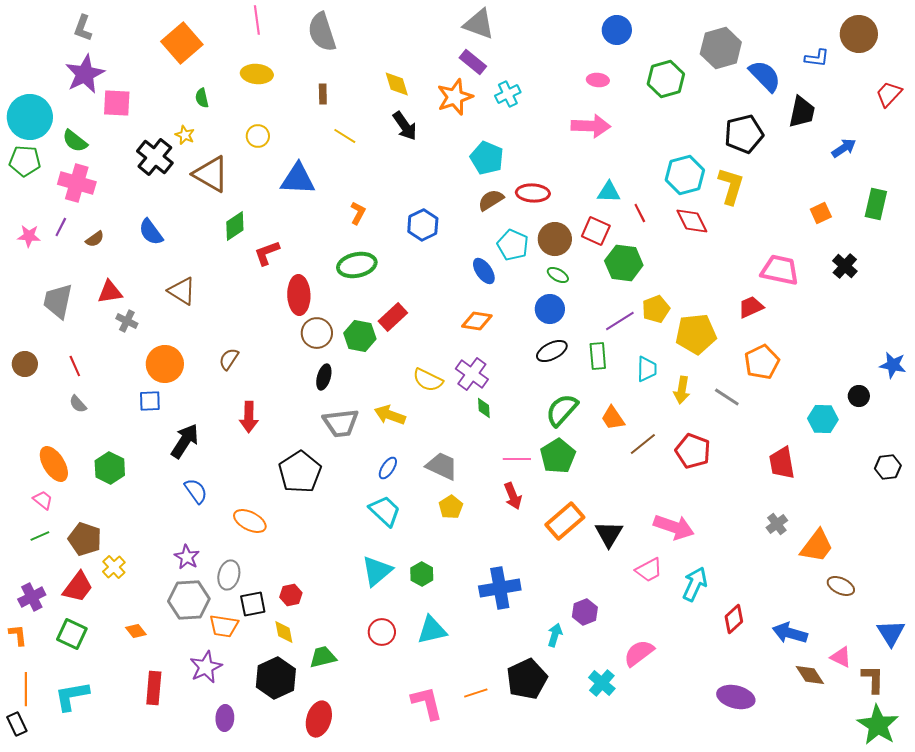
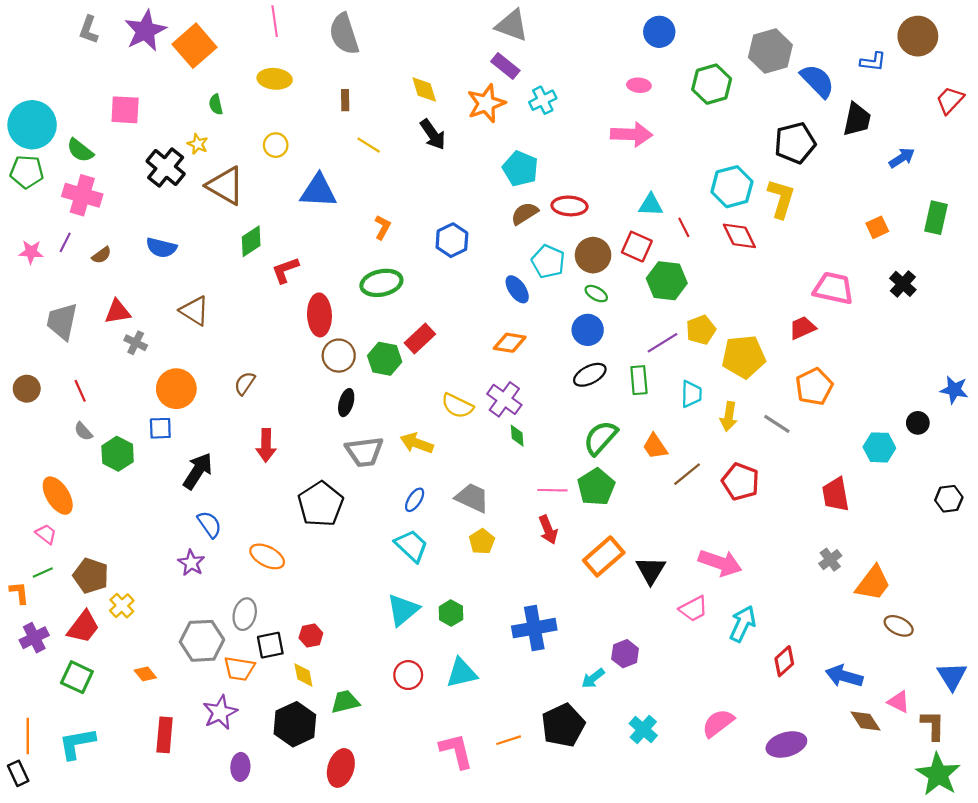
purple star: (85, 74) -> (145, 31), moved
blue semicircle: (151, 232) -> (161, 248), turned -40
green hexagon: (110, 468) -> (118, 454), moved
purple star: (187, 557) -> (191, 563), moved
orange L-shape: (18, 635) -> (19, 593), moved
cyan arrow: (555, 635) -> (593, 678), turned -145
pink semicircle: (639, 653) -> (718, 723), moved
purple ellipse: (736, 697) -> (786, 744), turned -30

